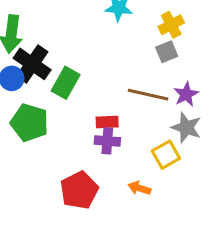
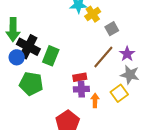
yellow cross: (171, 25) -> (93, 14), moved
brown line: (148, 95) -> (103, 57), turned -55
orange arrow: (139, 188) -> (95, 100), moved, turned 80

